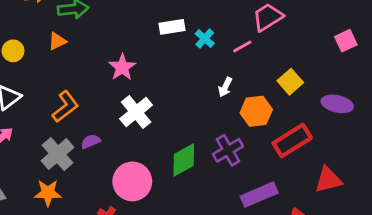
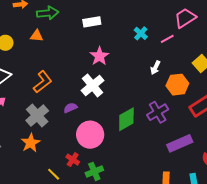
white rectangle: (172, 27) -> (92, 22), moved
orange triangle: (57, 41) -> (37, 36), turned 32
pink star: (122, 67) -> (99, 56), moved
purple semicircle: (91, 141) -> (70, 108), moved
orange star: (48, 193) -> (31, 143), turned -30

